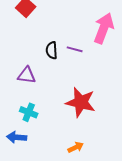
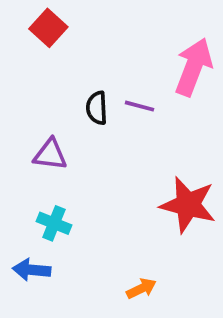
red star: (81, 102) -> (188, 205), moved

